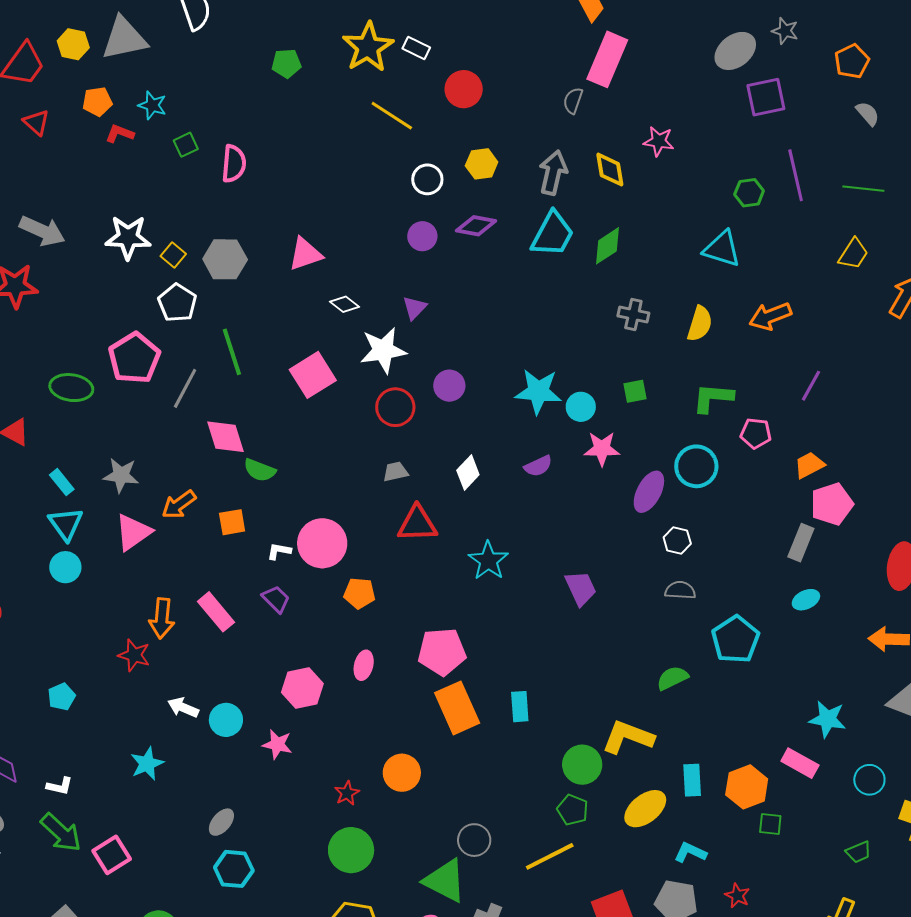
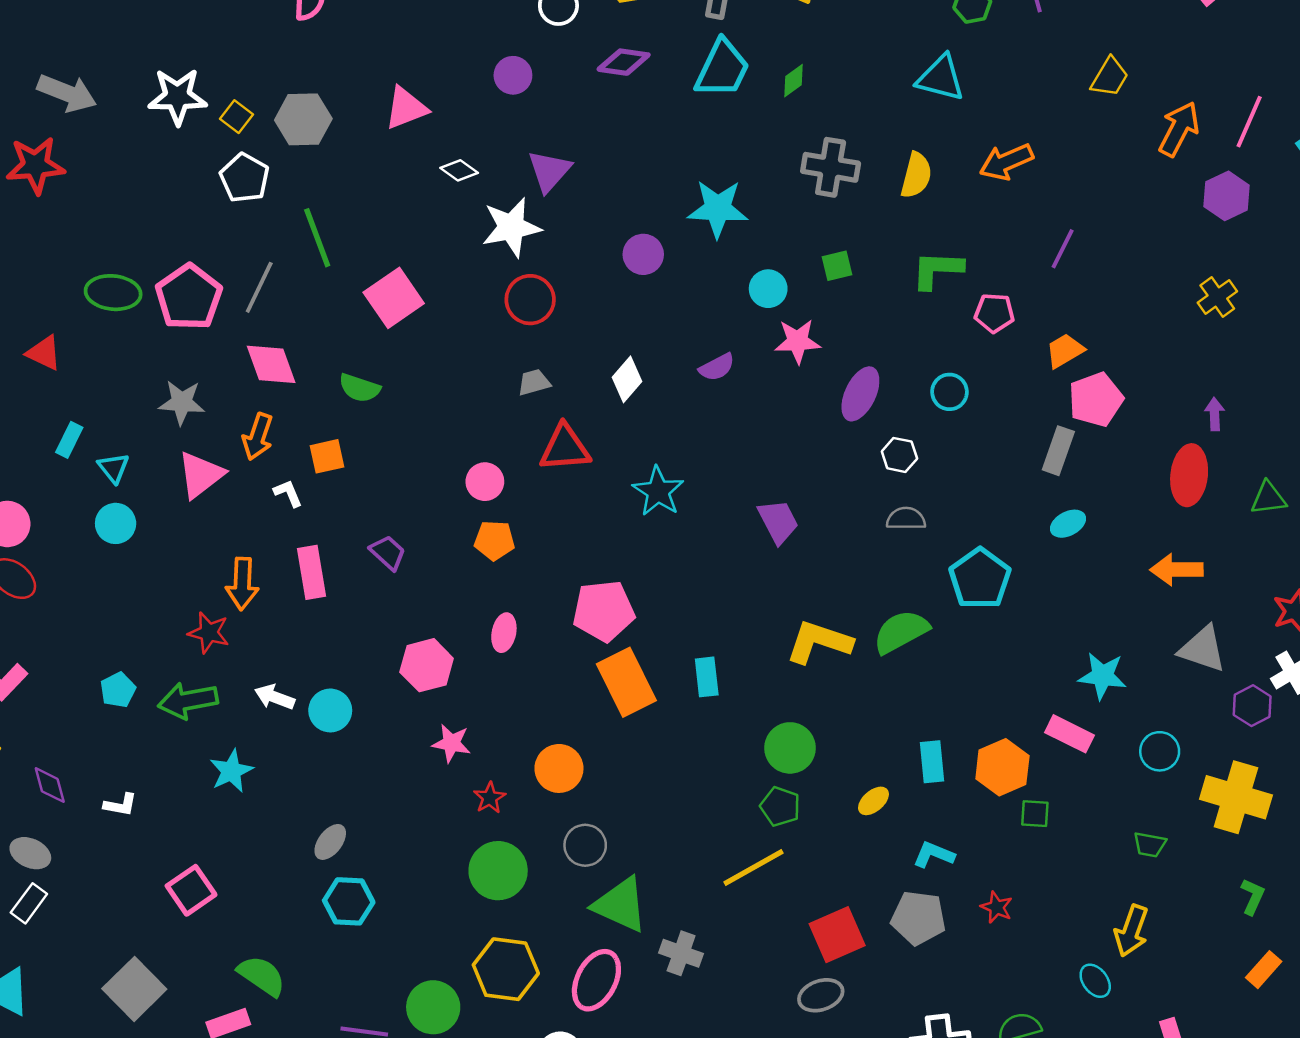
purple circle: (422, 236) -> (513, 75), moved
green diamond: (608, 246) -> (794, 81), size x0.7
purple triangle: (415, 308) -> (549, 171), size x1.4
gray cross: (633, 315) -> (831, 167), size x1.4
pink pentagon: (134, 358) -> (189, 297), moved
pink square: (313, 375) -> (394, 298), moved
purple circle: (449, 386) -> (643, 254), moved
cyan star: (538, 392) -> (718, 209), moved
pink diamond: (225, 437) -> (271, 364), moved
cyan circle: (696, 466) -> (949, 392), moved, size x0.7
cyan rectangle: (62, 482) -> (69, 440), moved, turned 68
orange arrow: (179, 505) -> (258, 437), turned -33
cyan triangle: (66, 524) -> (113, 468), size x0.7
pink circle: (322, 543) -> (485, 482), moved, size x0.6
white L-shape: (279, 551) -> (288, 493), moved, turned 60
pink rectangle: (216, 612) -> (311, 572), turned 33
green semicircle: (672, 678) -> (901, 632), size x1.4
yellow L-shape: (628, 737) -> (819, 642), moved
pink star: (277, 744) -> (451, 743), moved
yellow ellipse: (645, 809) -> (873, 801), size x0.6
green arrow: (61, 833) -> (188, 701), moved, turned 129
gray circle: (474, 840) -> (585, 845), moved
green trapezoid: (859, 852) -> (1150, 845), turned 36

